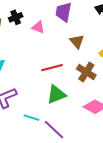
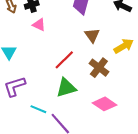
pink triangle: (38, 27) -> (39, 25), moved
red line: (52, 68) -> (64, 60), turned -35

